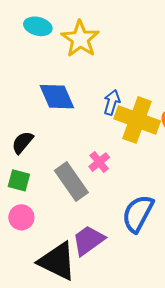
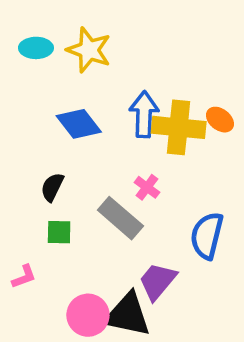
blue arrow: (112, 102) -> (144, 114), size x1.5
pink circle: (21, 217) -> (88, 315), moved, size x1.4

